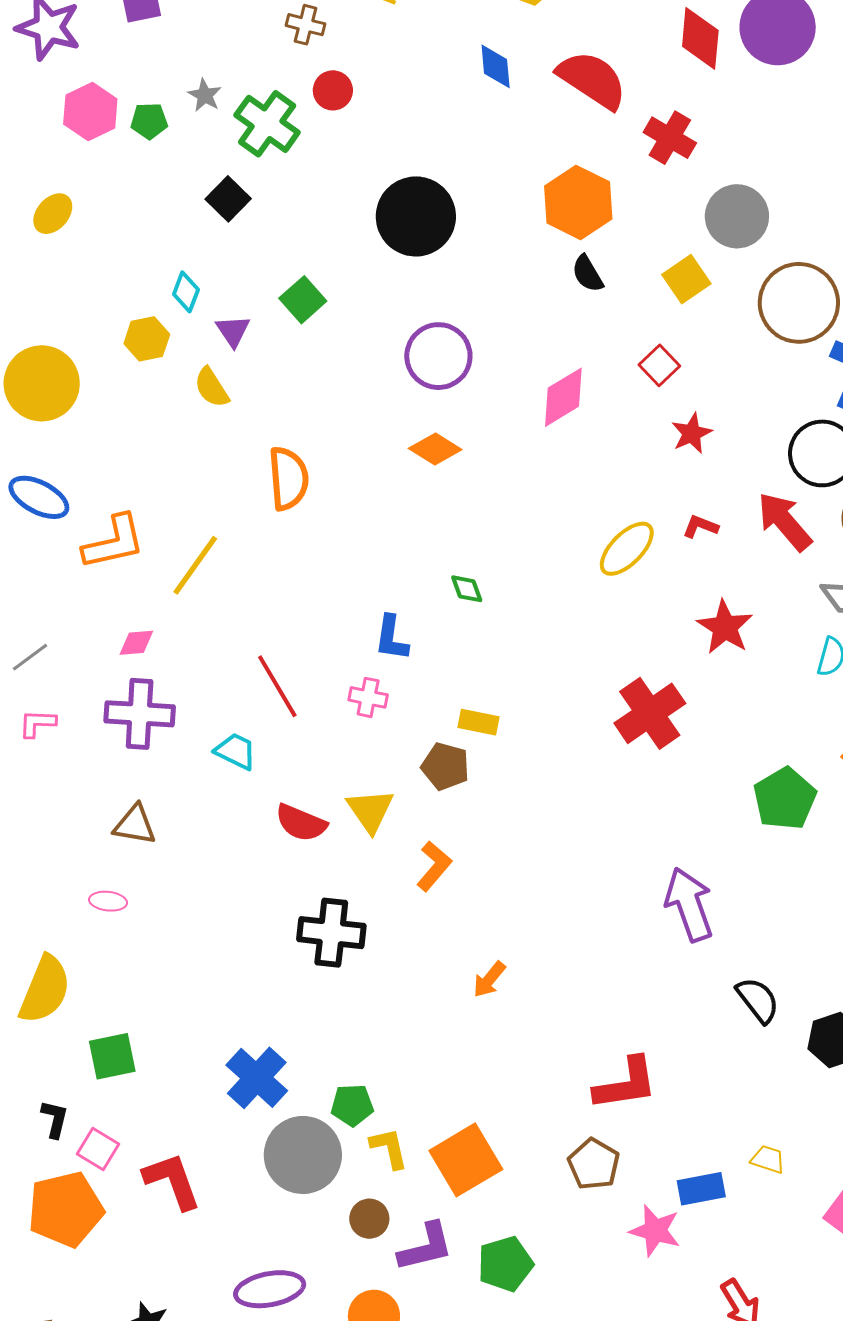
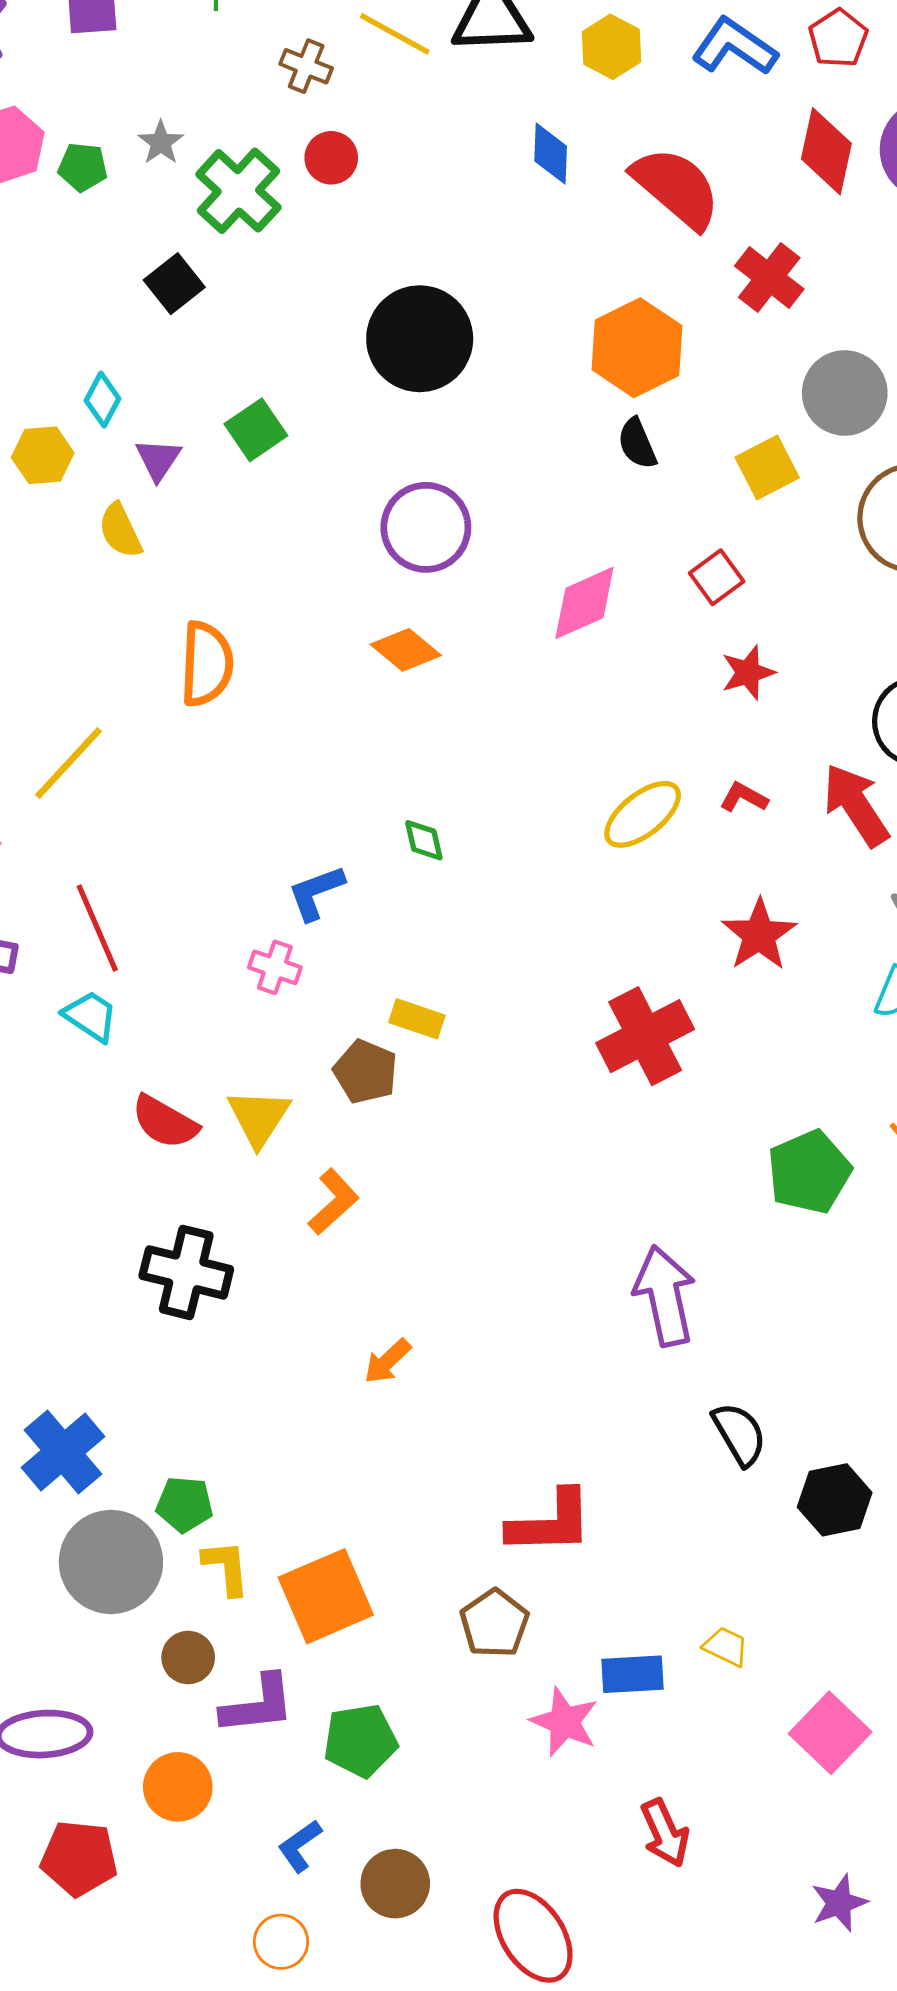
blue L-shape: (392, 638) -> (316, 893), turned 54
red line: (277, 686) -> (97, 928), moved

